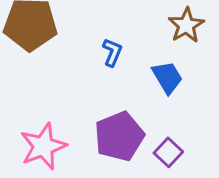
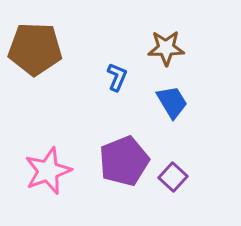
brown star: (186, 25) -> (166, 48), moved, turned 30

